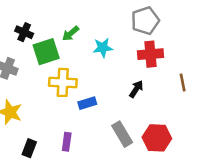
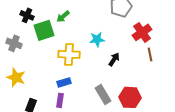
cyan star: (103, 48) -> (97, 39), moved
red cross: (150, 54) -> (142, 32), moved, turned -30
yellow cross: (63, 82) -> (69, 54), moved
blue rectangle: (87, 103) -> (64, 82), moved

